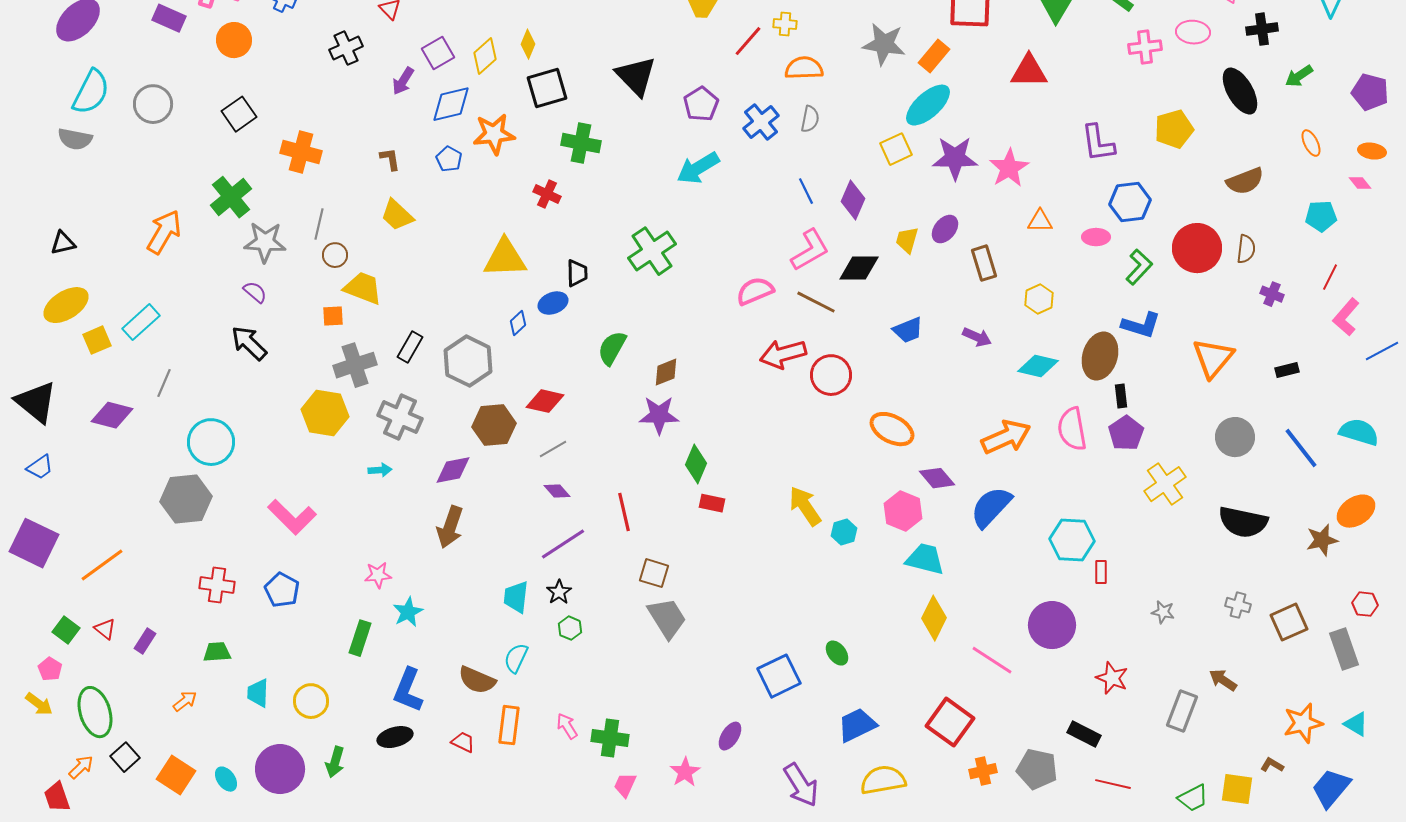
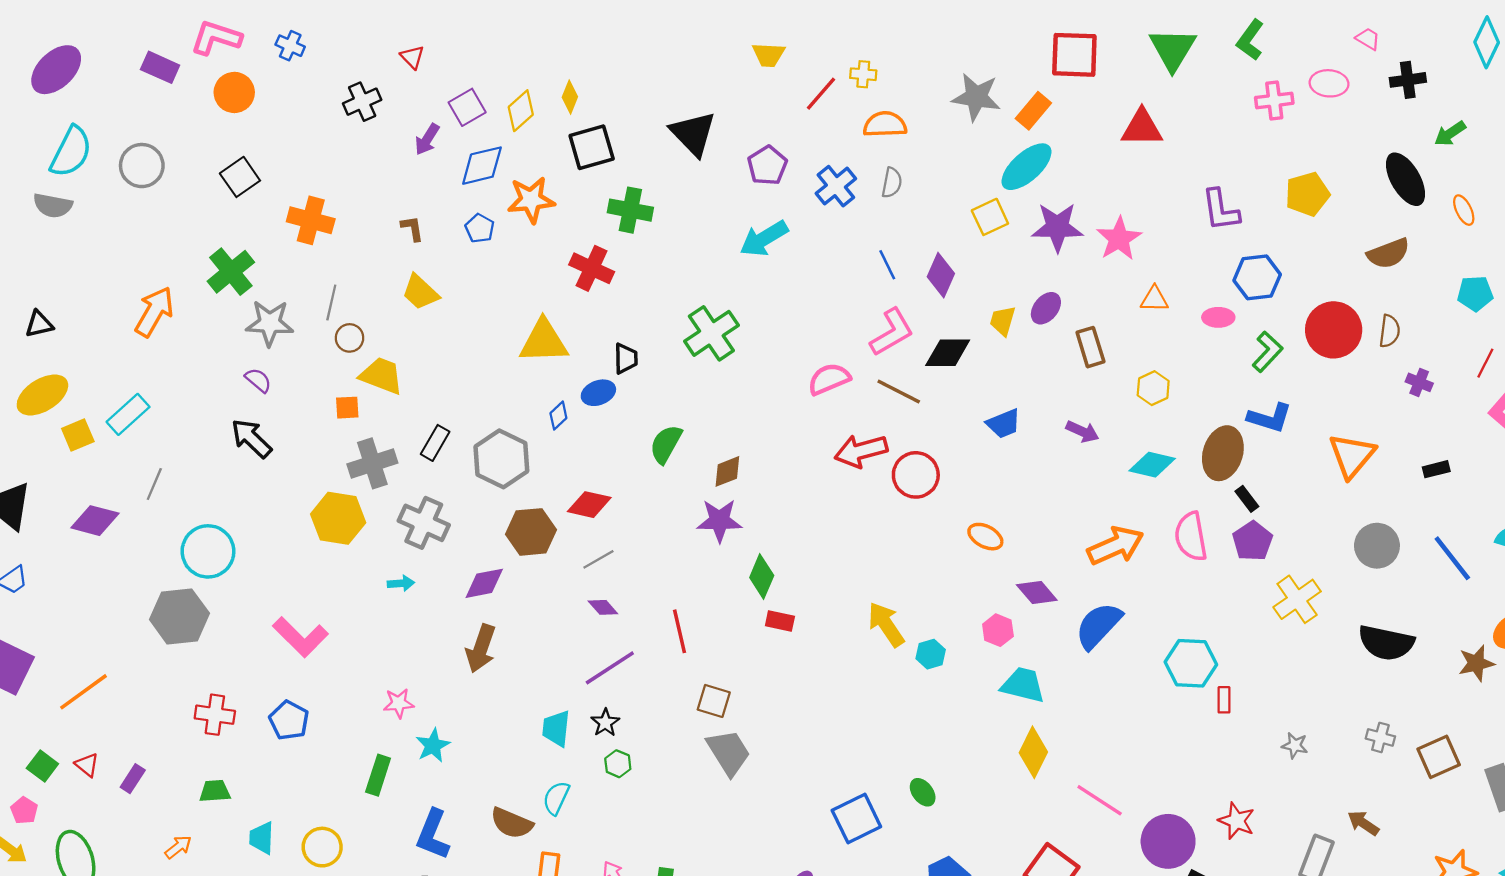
black ellipse: (1240, 91) -> (1406, 179), moved
red cross: (547, 194) -> (592, 268), size x1.4
black rectangle: (1121, 396) -> (1247, 499), turned -30
orange ellipse: (892, 429) -> (985, 537), size x0.7
pink hexagon: (903, 511) -> (998, 630), size x0.7
purple circle: (1052, 625) -> (1168, 841), moved

